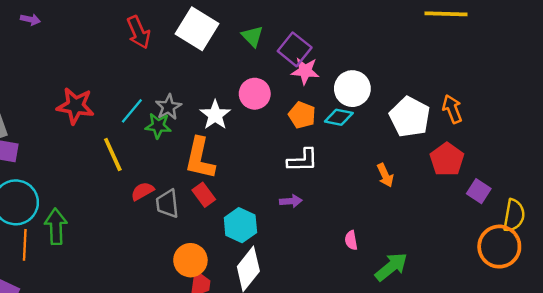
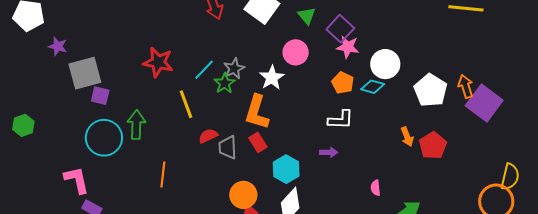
pink circle: (255, 94) -> (296, 52), moved
green star: (158, 126) -> (225, 83), turned 30
red pentagon: (447, 159) -> (433, 145), moved
purple square: (479, 191) -> (484, 103), moved, size x1.8
green arrow: (56, 226) -> (136, 125), moved
orange line: (25, 245) -> (163, 175), moved

